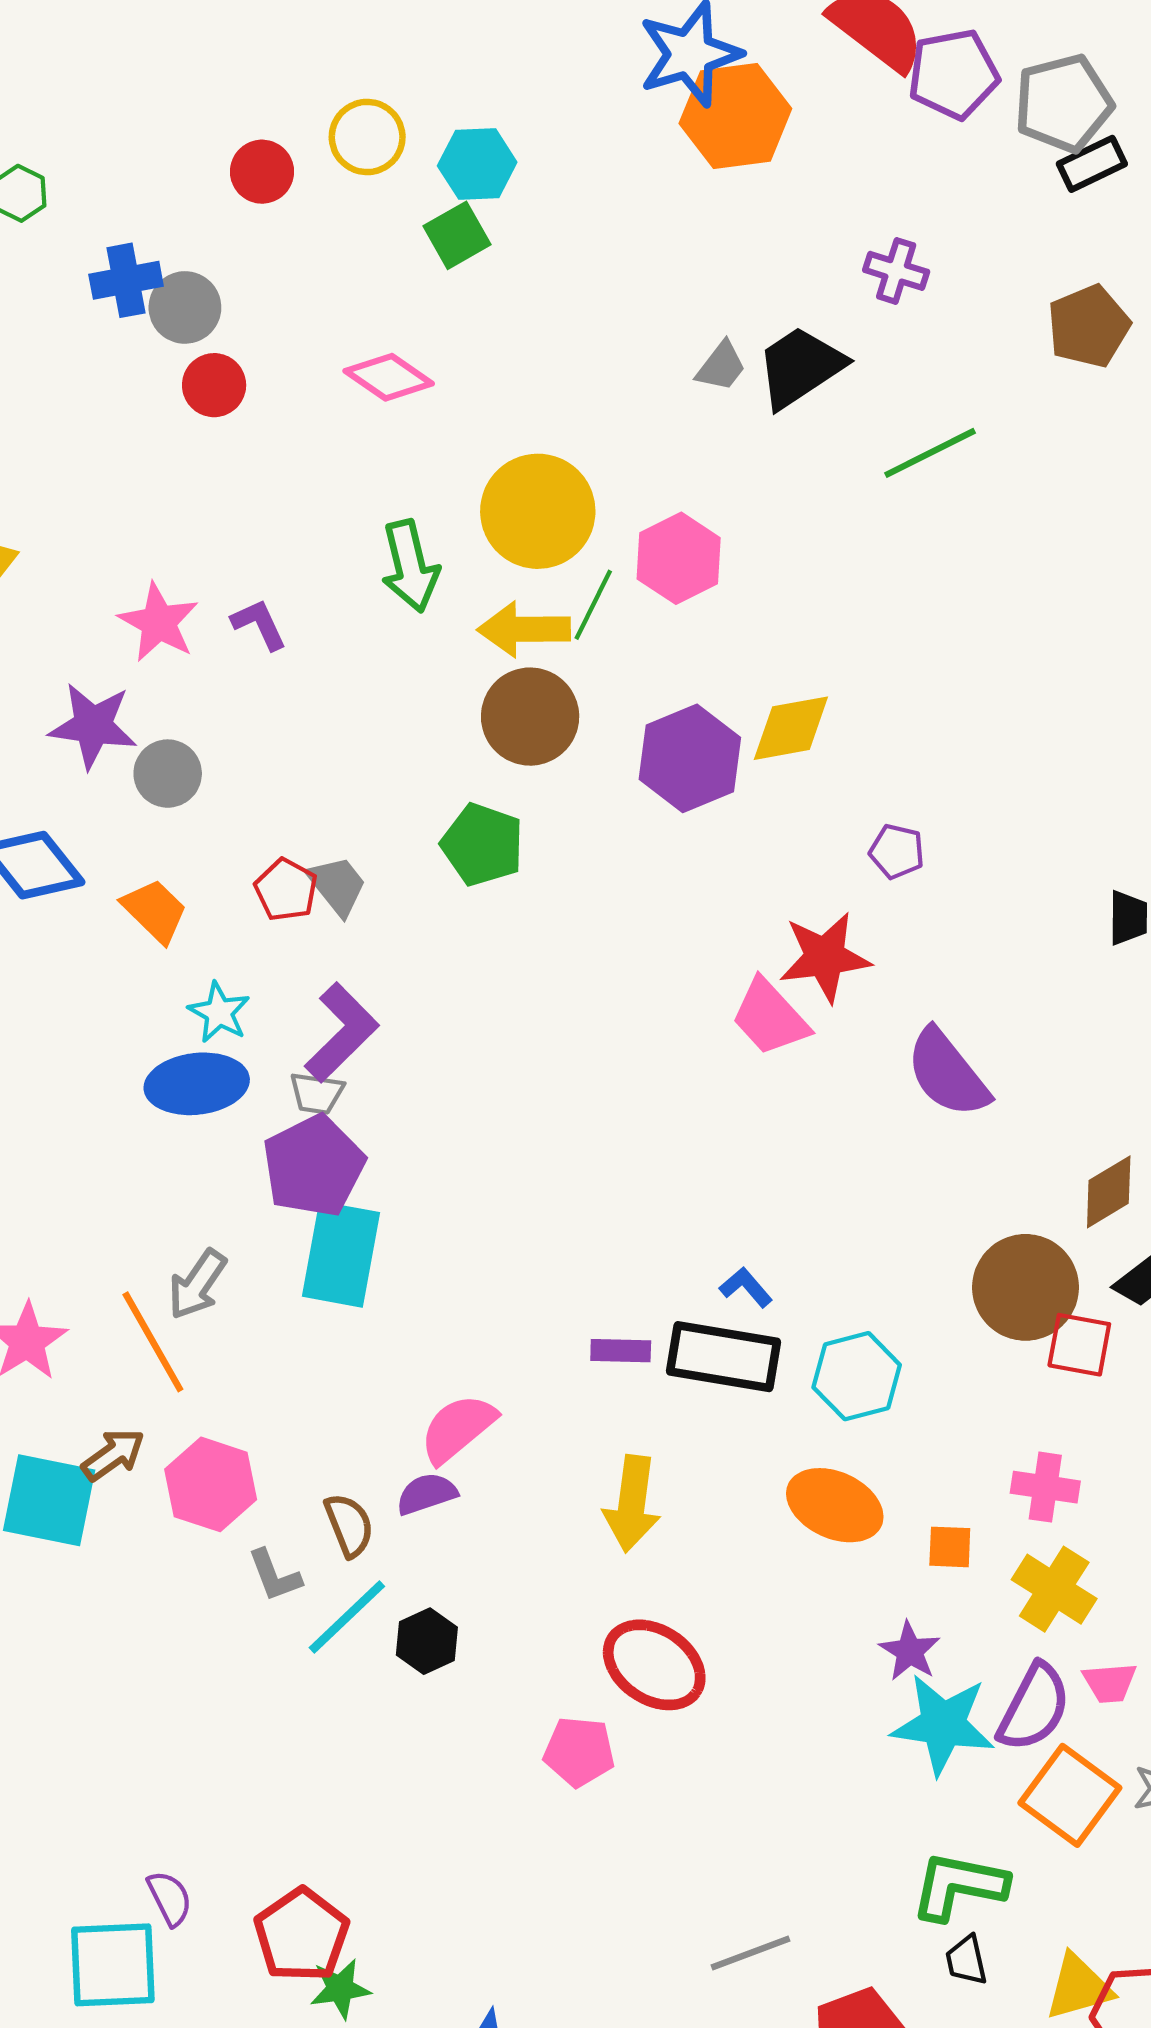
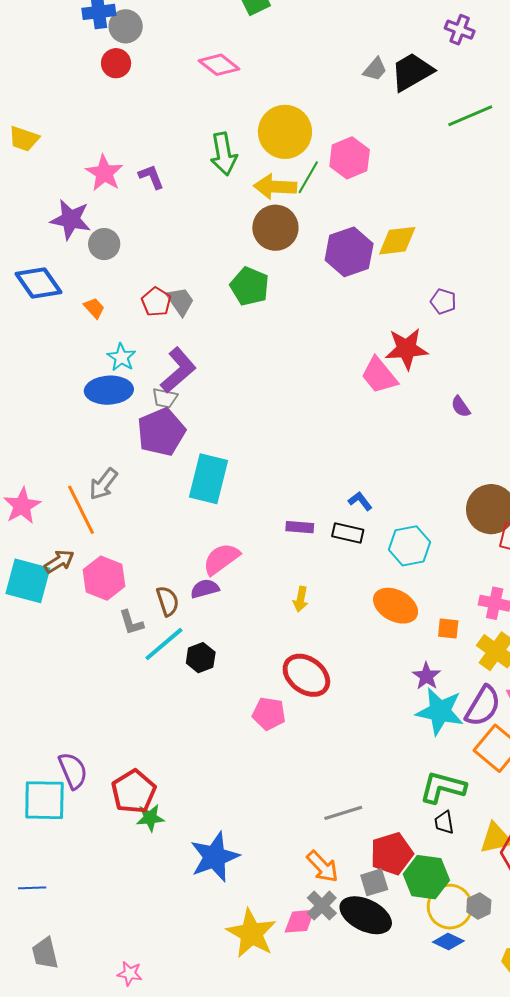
red circle: (214, 385) -> (116, 63), moved
orange trapezoid: (155, 911) -> (94, 308), size x0.7
purple semicircle: (947, 1073) -> (461, 407), size x0.5
cyan rectangle: (341, 1254) -> (209, 479), moved
black rectangle: (723, 1357) -> (348, 533), size x0.6
yellow arrow: (632, 1504) -> (301, 599), size x0.6
purple semicircle: (170, 1898) -> (73, 771), size x1.4

